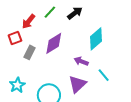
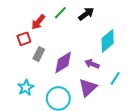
purple diamond: (54, 43) -> (63, 62), moved
cyan line: (104, 75) -> (115, 78), turned 72

